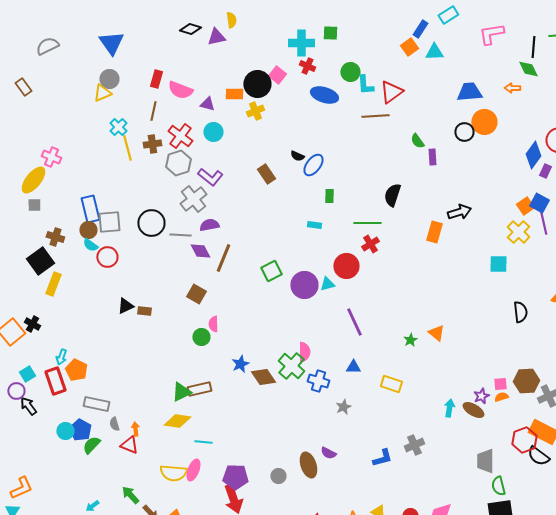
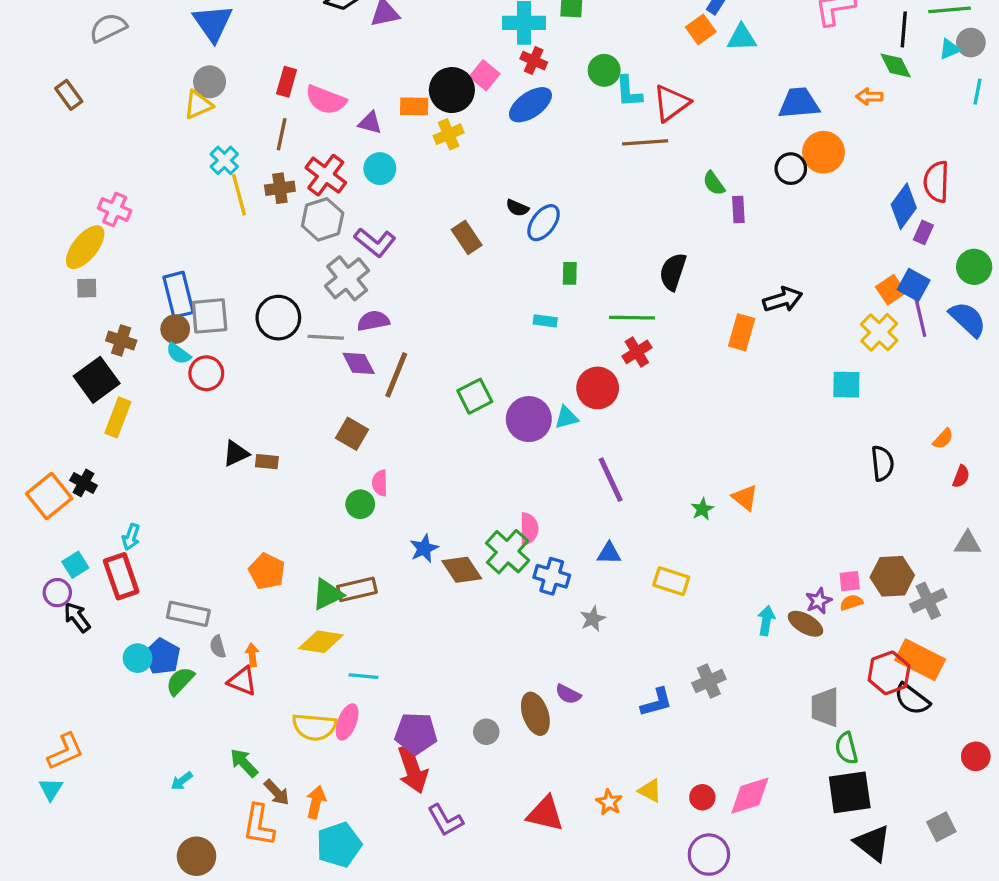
blue ellipse: (324, 95) -> (530, 105), moved, turned -52
orange pentagon: (76, 370) -> (267, 571), moved

